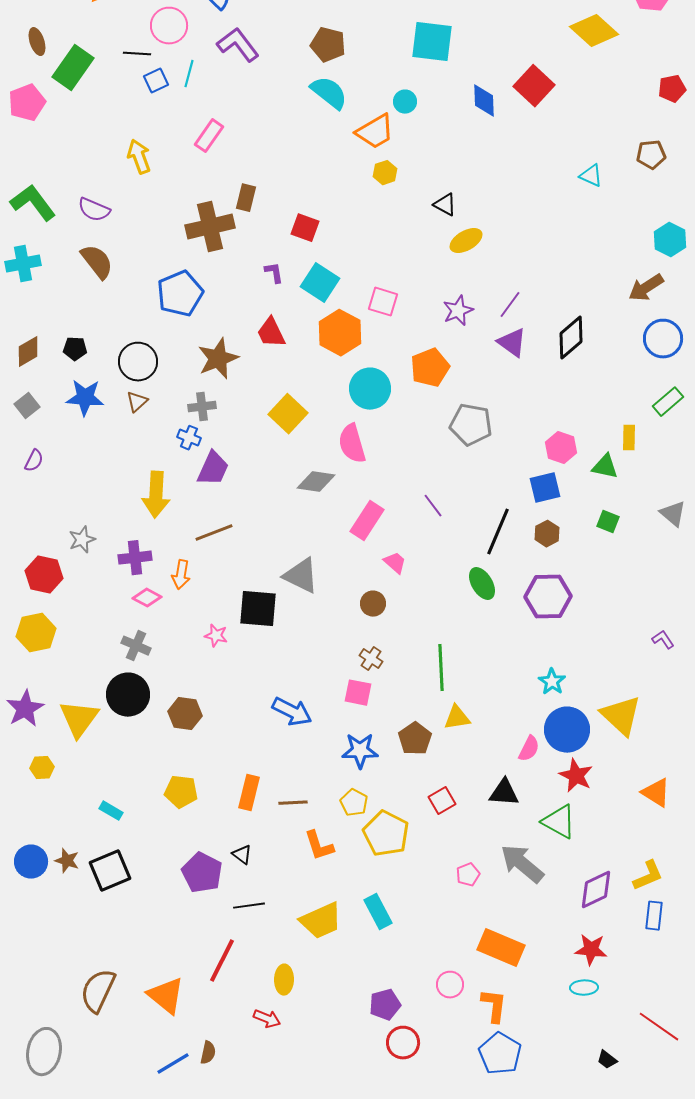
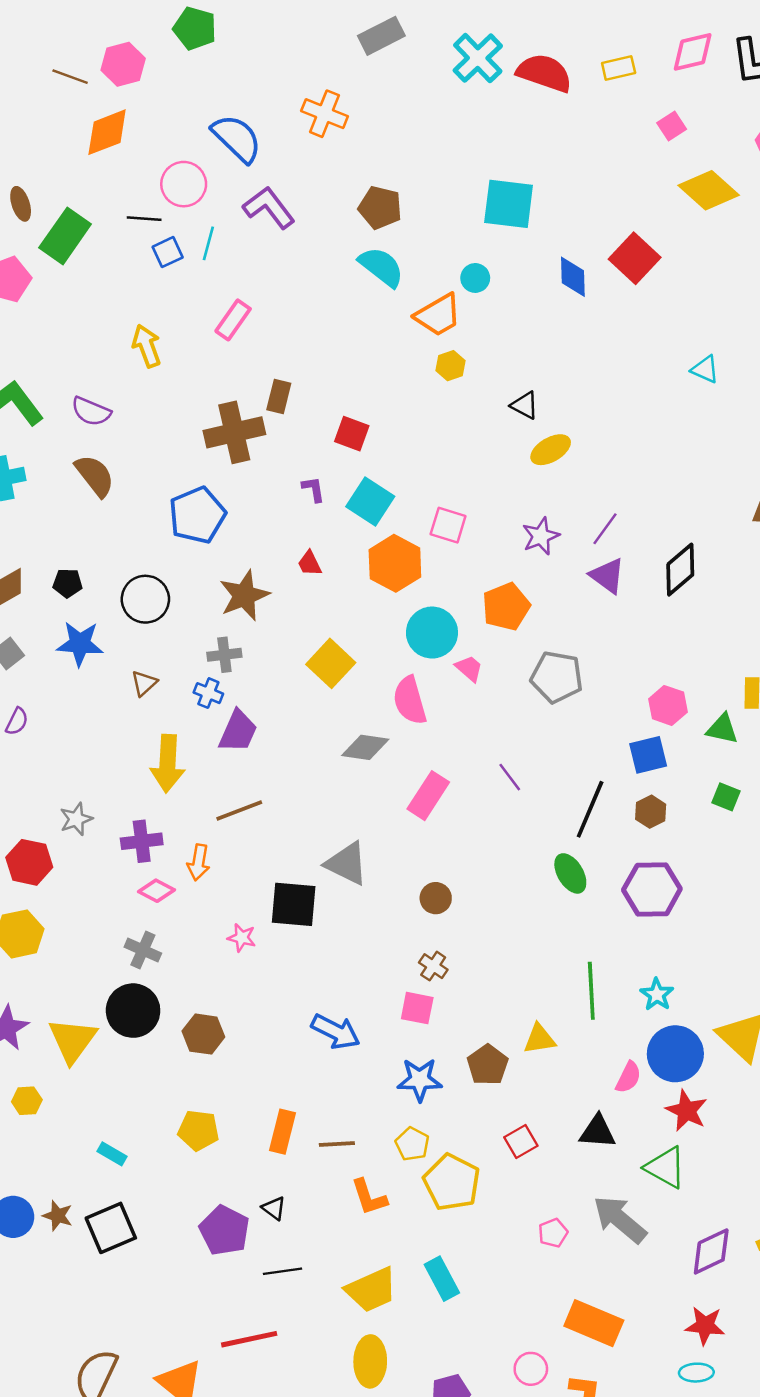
red trapezoid: (271, 333) -> (310, 563), size x0.7
brown triangle: (137, 402) -> (144, 683), moved
pink trapezoid: (395, 563) -> (469, 668), moved
green line: (441, 668) -> (591, 991), moved
red line: (222, 961) -> (249, 1339), turned 51
yellow ellipse: (284, 980) -> (370, 1361), moved, size x1.4

